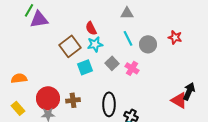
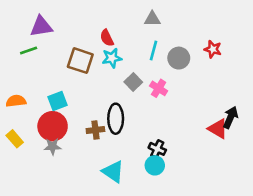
green line: (29, 10) -> (29, 50), moved, turned 40
cyan line: (128, 38) -> (154, 50), turned 42
brown square: (70, 46) -> (80, 61), turned -35
cyan square: (85, 67) -> (58, 101), moved
brown cross: (73, 100) -> (95, 130), moved
black ellipse: (109, 104) -> (116, 119), moved

